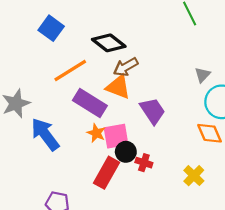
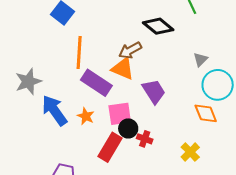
black diamond: (109, 43) -> (158, 26), moved
orange line: (70, 71) -> (79, 52), turned -56
orange star: (96, 133) -> (86, 116), moved

